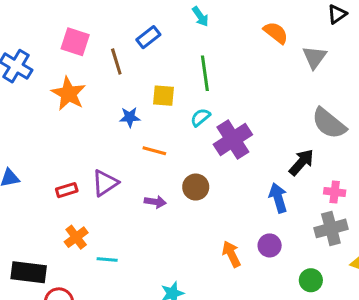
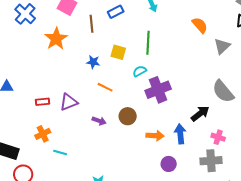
orange arrow: (231, 254) -> (155, 136), moved, turned 108

